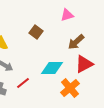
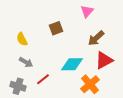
pink triangle: (67, 15) -> (87, 11), turned -32
brown square: (36, 32) -> (56, 28), turned 32

